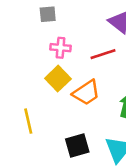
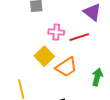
pink cross: (61, 48) -> (56, 32), moved

